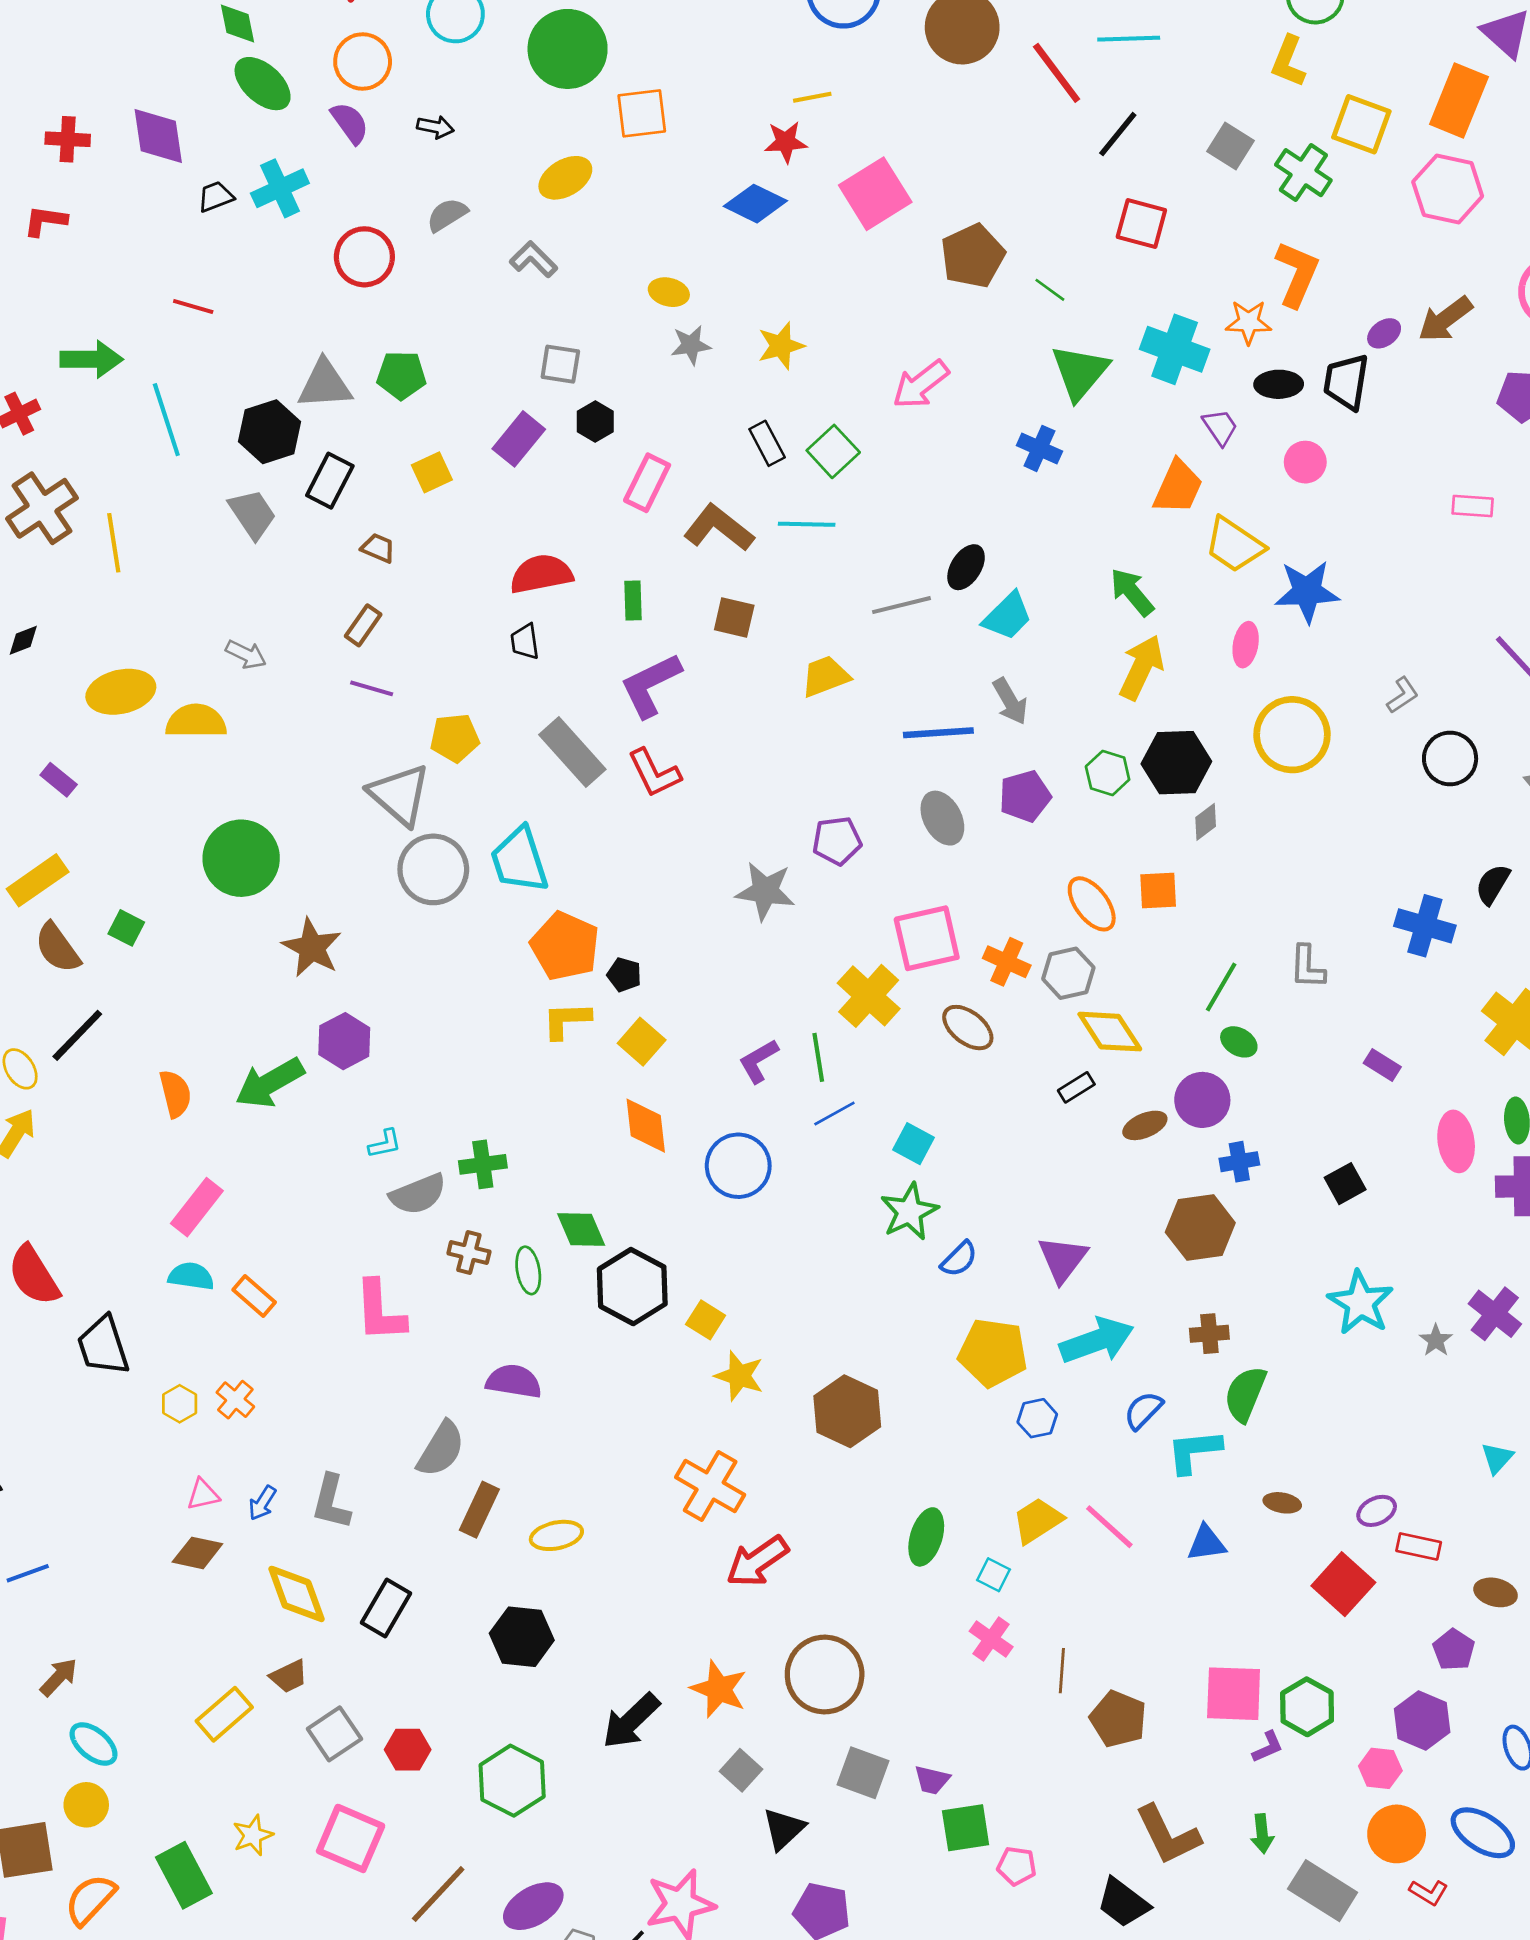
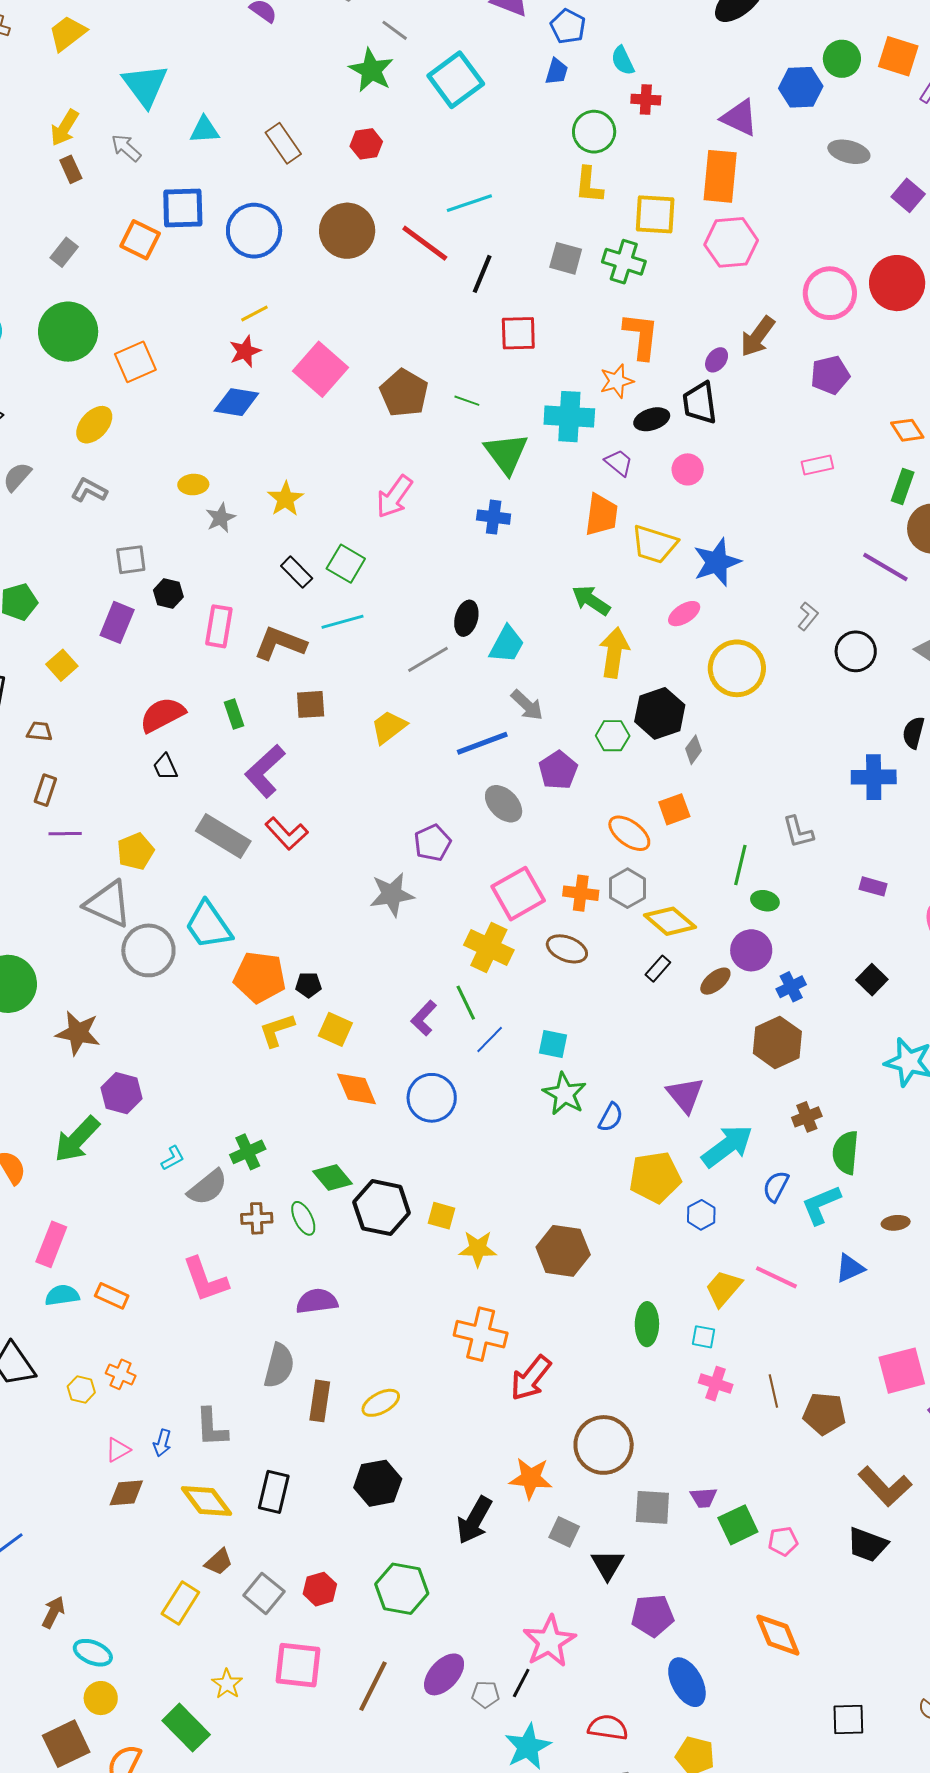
pink ellipse: (1246, 645) -> (684, 614), turned 64

